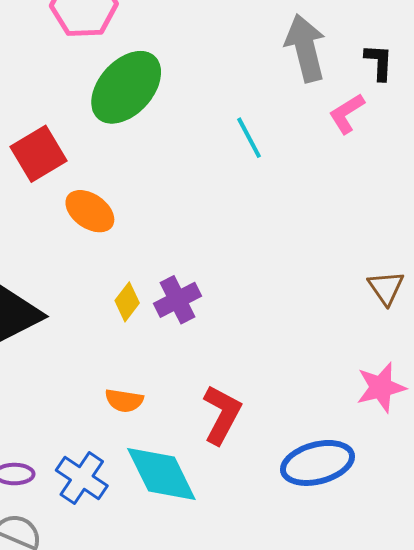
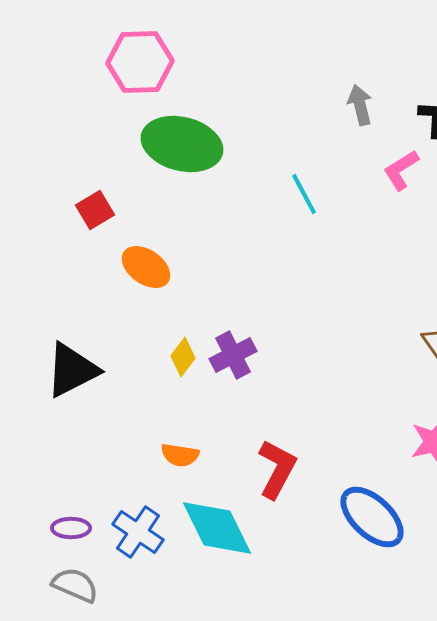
gray arrow: (305, 48) -> (360, 105), size x0.6
green ellipse: (126, 87) -> (182, 144), turned 62
red square: (39, 154) -> (95, 210), size x0.7
blue ellipse: (317, 463) -> (372, 517), turned 58

